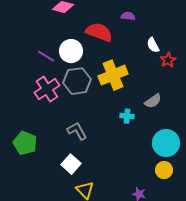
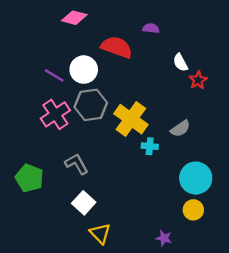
yellow cross: (113, 75) -> (131, 119), moved, turned -32
gray L-shape: (77, 131) -> (77, 164), moved

